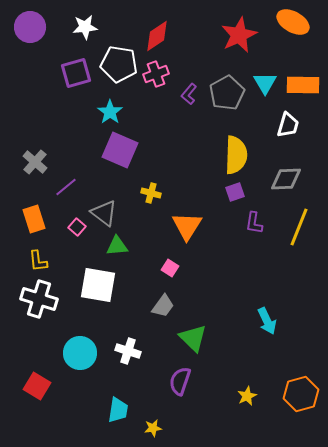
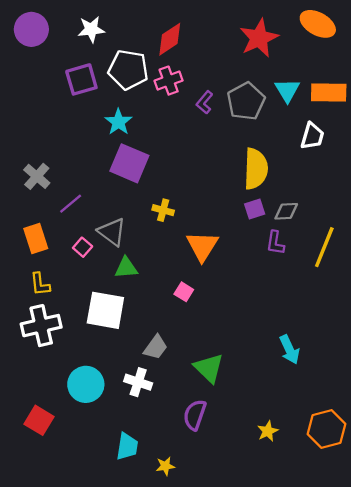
gray diamond: (286, 179) -> (286, 211), moved, size x0.7
white cross: (39, 299) -> (41, 326), turned -30
gray trapezoid: (163, 306) -> (156, 347), moved

